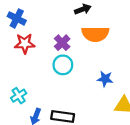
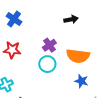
orange semicircle: (95, 34) -> (78, 56), moved
red star: (25, 44) -> (12, 50), moved

